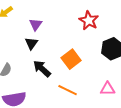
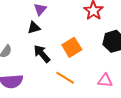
black triangle: (31, 43) -> (34, 28), turned 32

